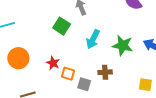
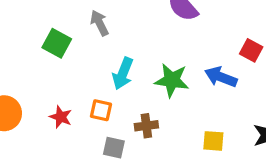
green square: (62, 26) -> (57, 43), moved
orange square: (68, 74) -> (101, 110), moved

